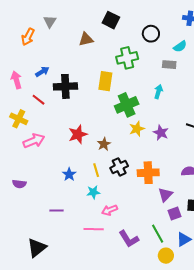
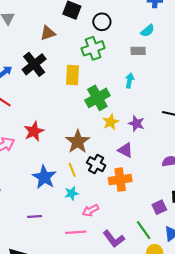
black circle: (151, 34) -> (102, 22), moved
black cross: (65, 86) -> (34, 64), moved, turned -30
red star: (78, 134) -> (34, 131), moved
brown star: (104, 144) -> (78, 142), size x1.6
black cross: (119, 167) -> (96, 164), turned -30
orange cross: (148, 173) -> (120, 180), moved
blue star: (69, 174) -> (44, 177), size x1.6
purple triangle: (165, 195) -> (125, 150), moved, turned -42

